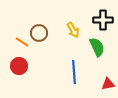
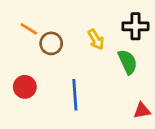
orange line: (22, 42) -> (29, 29), moved
blue line: (74, 72) -> (75, 95), moved

